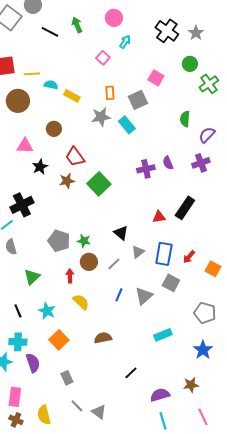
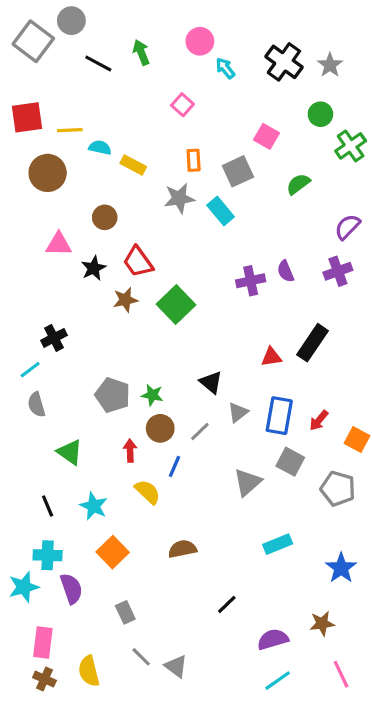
cyan arrow: (125, 42) -> (225, 68), moved, turned -72
green semicircle: (185, 119) -> (298, 184), moved, turned 49
black star: (40, 167) -> (94, 268), moved
black cross: (22, 205) -> (54, 338), size x0.7
green triangle: (32, 277) -> (70, 452), turned -42
blue line: (119, 295) -> (174, 466), moved
gray pentagon: (205, 313) -> (338, 489), moved
cyan line: (163, 421) -> (278, 681), turned 72

